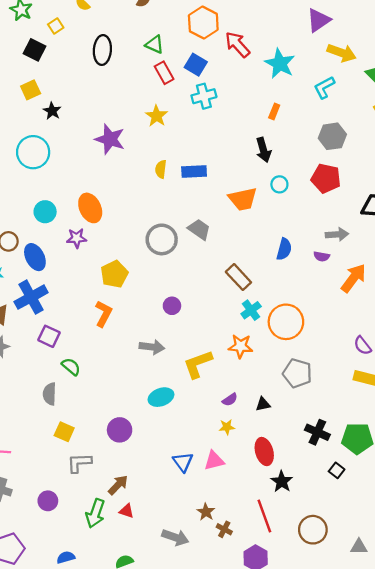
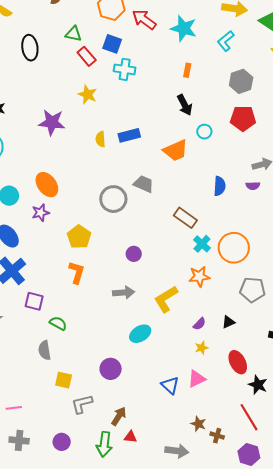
cyan cross: (204, 96) -> (125, 69), turned 35

